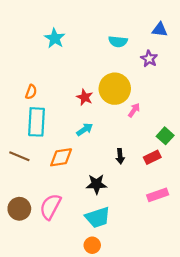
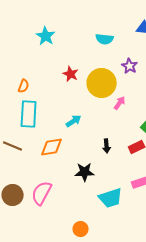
purple star: (149, 59) -> (130, 66), moved
red star: (85, 97) -> (71, 74), moved
cyan trapezoid: (98, 217) -> (111, 198), moved

